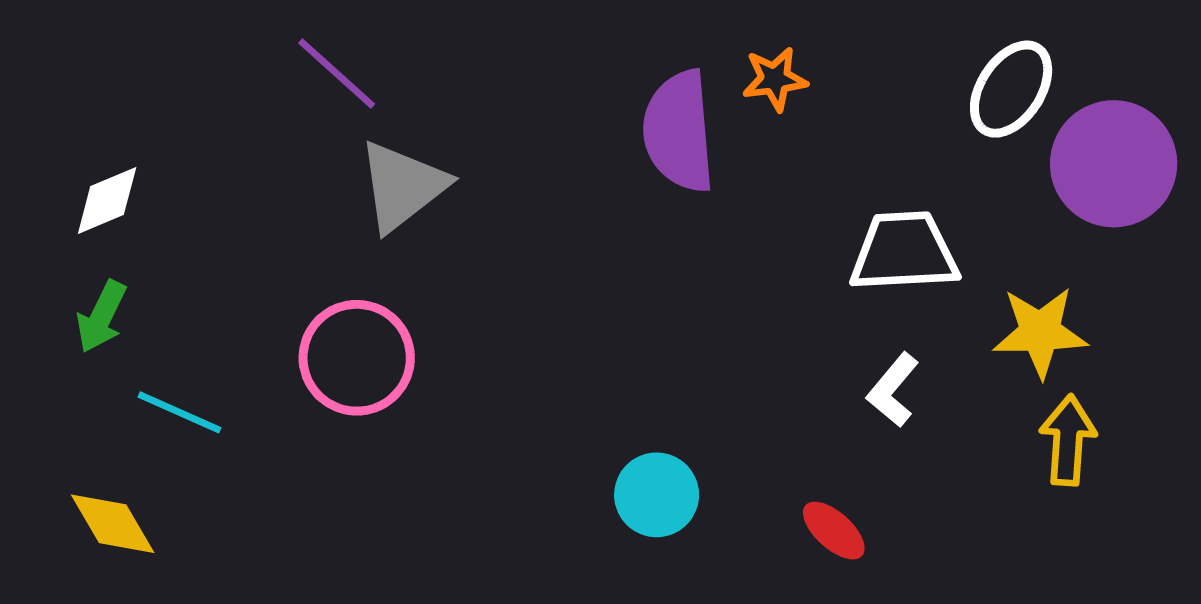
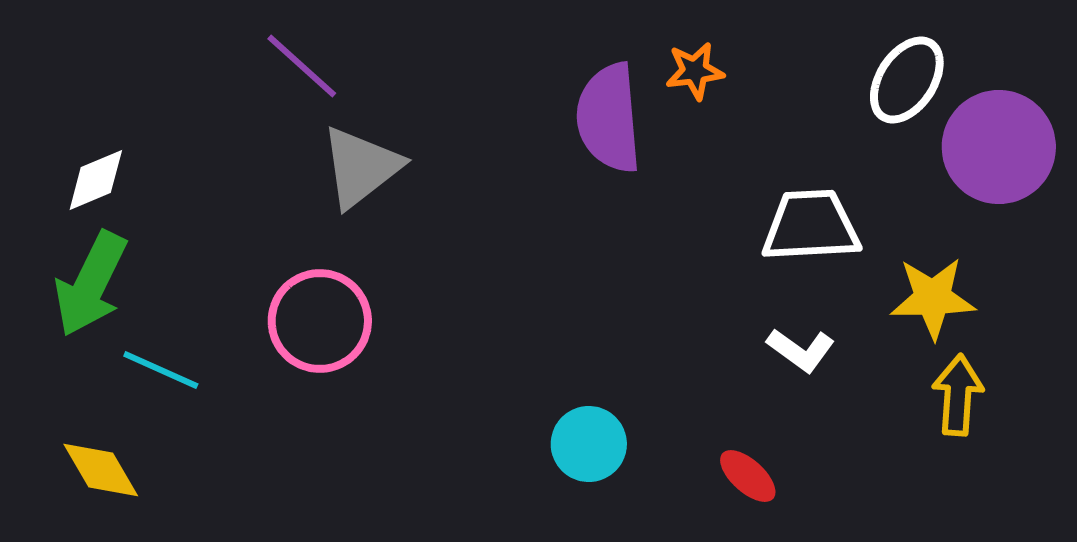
green arrow: (101, 316) -> (91, 284), size x1.6
white L-shape: (893, 390) -> (801, 350), turned -94

